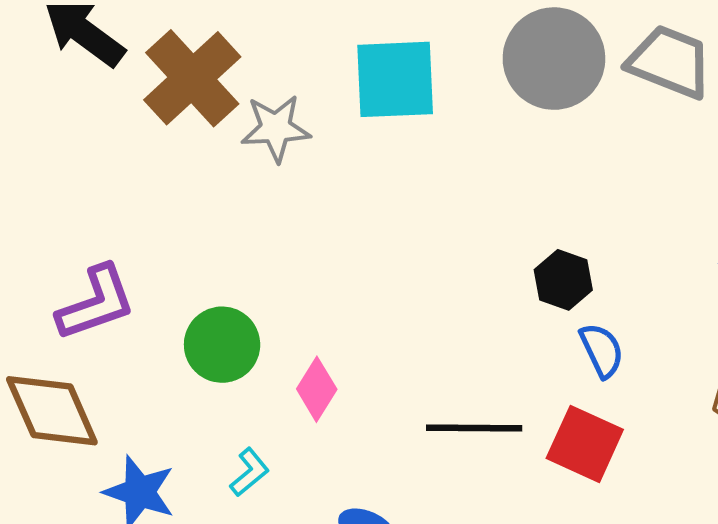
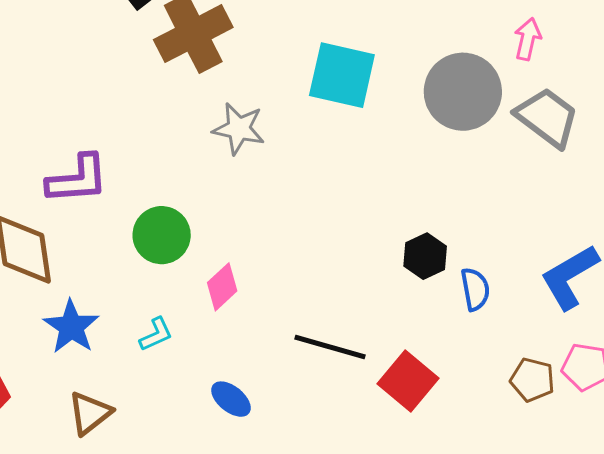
gray star: (276, 128) -> (239, 129), moved
blue semicircle: (602, 350) -> (475, 289), moved

